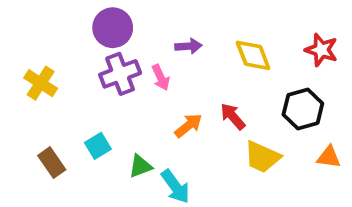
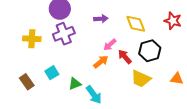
pink arrow: (161, 78) -> (110, 45), moved, turned 72
yellow cross: (41, 83) -> (32, 39), moved, turned -30
black hexagon: (303, 109) -> (150, 51), moved

